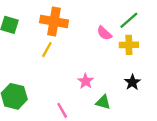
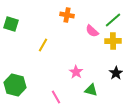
orange cross: (54, 21) -> (67, 15), moved, size x0.6

